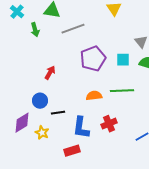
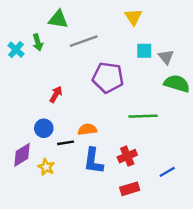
cyan cross: (17, 12) -> (16, 50), moved
purple pentagon: (93, 59) -> (108, 77), turned 30
cyan square: (123, 60) -> (144, 51), moved
orange semicircle: (94, 96) -> (87, 129), moved
red rectangle: (72, 151) -> (130, 189), moved

